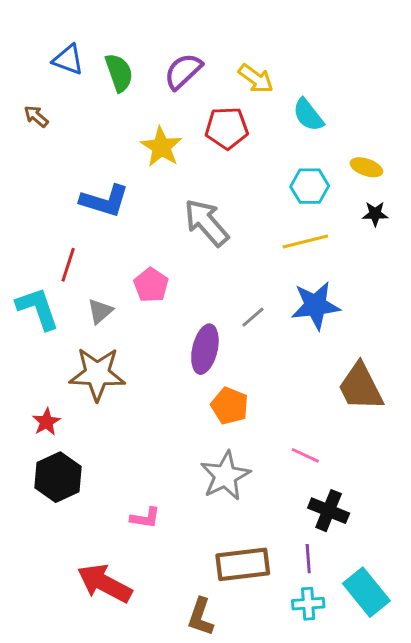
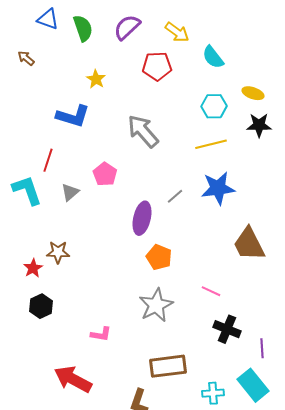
yellow star: (161, 147) -> (96, 79), moved, size x0.7
black star: (375, 214) -> (259, 125), size x1.4
brown star: (97, 374) -> (58, 252), moved, size x0.6
black hexagon: (58, 477) -> (41, 306), size x0.7
purple line: (308, 559) -> (262, 348), moved

